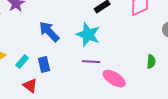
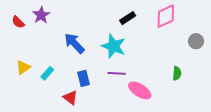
blue rectangle: (44, 65) -> (83, 78), moved
red triangle: (30, 86) -> (70, 97), moved

